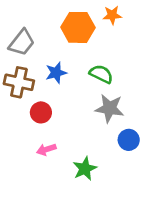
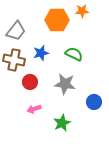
gray star: (109, 108) -> (65, 84), moved

